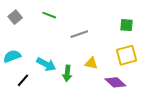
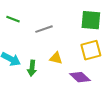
green line: (49, 15) -> (13, 19), moved
green square: (126, 25) -> (91, 20), size x1.5

